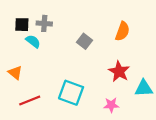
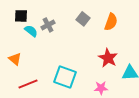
gray cross: (44, 23) -> (48, 25), moved, turned -32
gray square: (84, 41) -> (83, 19), moved

